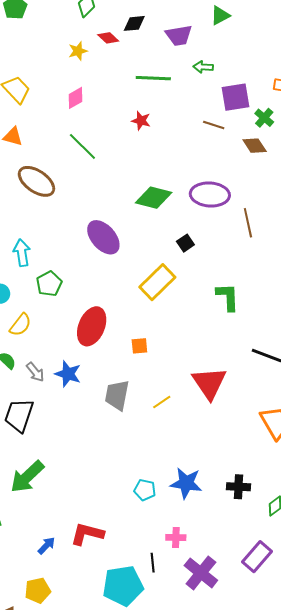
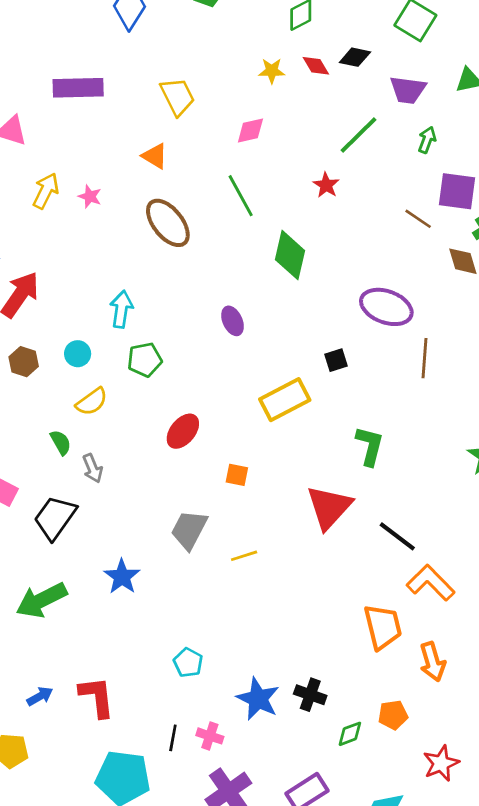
green arrow: (203, 67) -> (427, 140), turned 90
green line: (153, 78) -> (358, 135), turned -64
green diamond: (154, 198) -> (290, 255), moved, turned 72
purple ellipse: (103, 237) -> (233, 321), size x0.6
red ellipse: (92, 326) -> (183, 431), size x0.7
blue star: (68, 374) -> (122, 577), moved
red triangle: (209, 383) -> (329, 507), moved
blue star: (186, 483) -> (258, 699), moved
red L-shape: (87, 534) -> (97, 697), turned 52
black line: (153, 563) -> (173, 738), moved

